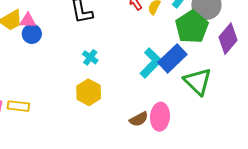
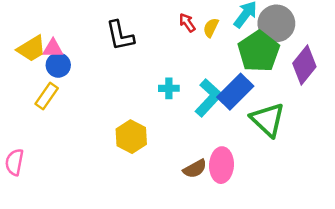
cyan cross: (90, 57) -> (169, 88), moved, turned -35
yellow rectangle: (18, 106) -> (47, 96), moved, turned -60

